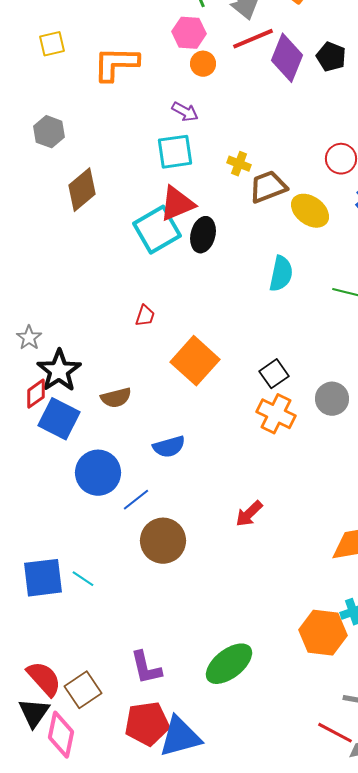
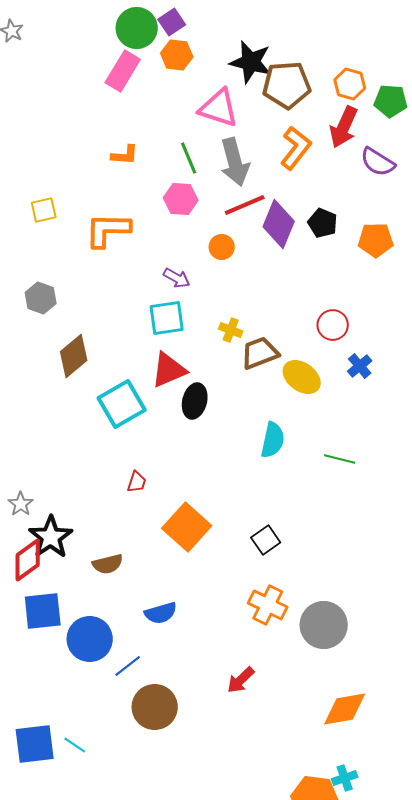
orange circle: (203, 64) -> (222, 247), moved
cyan square: (157, 230) -> (122, 404), moved
red diamond: (36, 394) -> (28, 560), size x1.4
gray circle: (332, 399) -> (324, 625), moved, size x1.4
orange cross: (276, 414) -> (268, 605), moved
blue square: (59, 419) -> (43, 611), moved, turned -33

